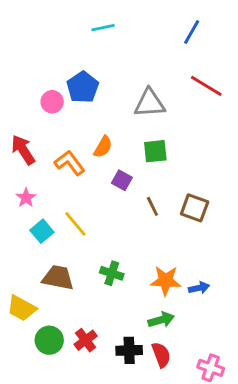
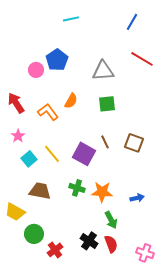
purple square: (122, 180) -> (84, 154), moved, size x1.6
orange star: (166, 281) -> (102, 192), moved
green arrow: (161, 320) -> (111, 220), turned 78
red cross: (86, 340) -> (55, 250), moved
black cross: (129, 350) -> (89, 241), turned 36

